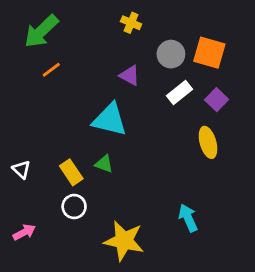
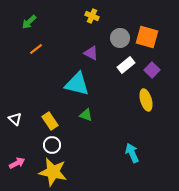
green arrow: (41, 31) -> (29, 22), size x0.6
green triangle: (104, 164) -> (86, 115), moved
yellow star: (124, 241) -> (53, 172), moved

